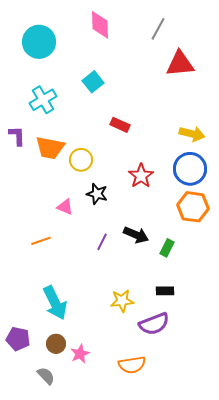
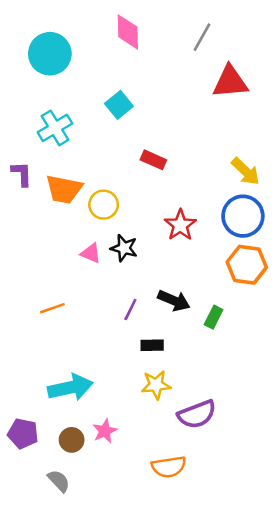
yellow arrow: (192, 134) -> (246, 171), turned 30
pink triangle: (65, 207) -> (91, 253), moved
black rectangle: (165, 291) -> (152, 345), moved
cyan arrow: (55, 303) -> (70, 387), turned -76
pink star: (80, 354) -> (105, 431), moved

